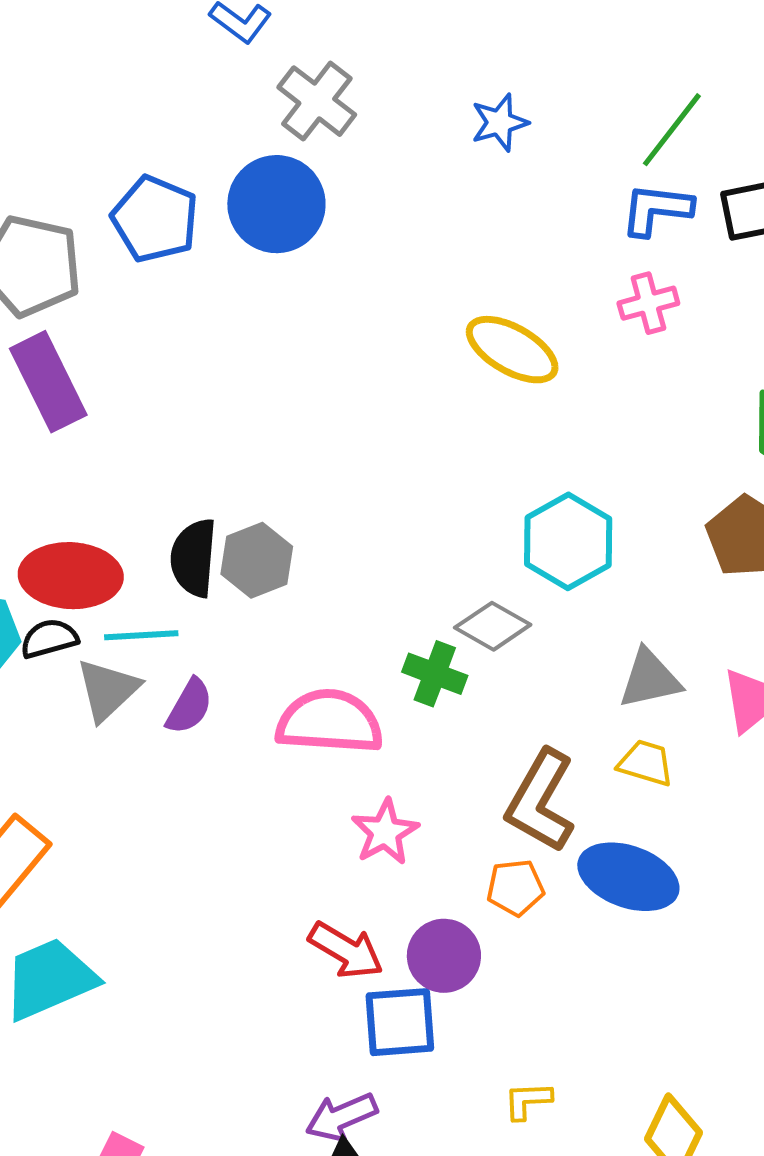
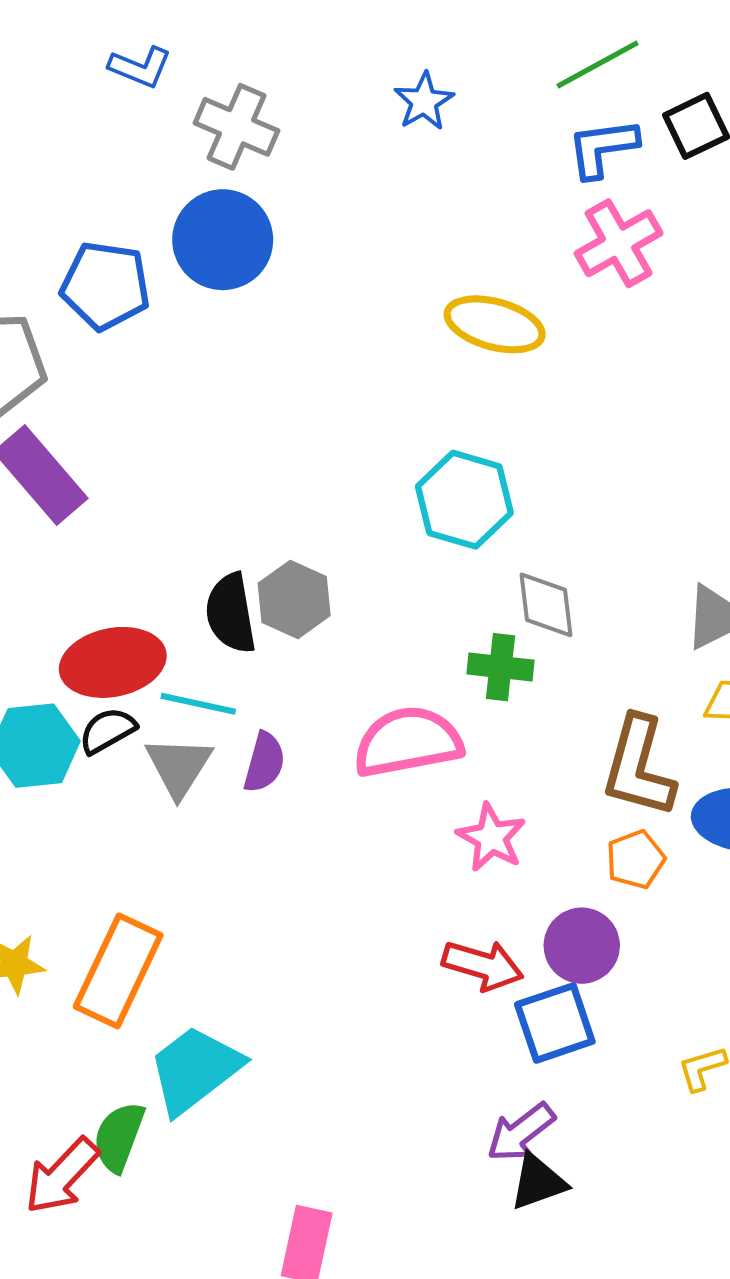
green line: (672, 130) -> (598, 64), turned 38
pink cross: (648, 303) -> (619, 243), size x1.4
cyan hexagon: (568, 541) -> (464, 500), moved
gray diamond: (493, 626) -> (546, 605), turned 68
cyan line: (141, 635) -> (198, 704), turned 30

